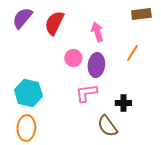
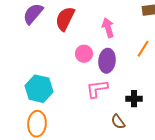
brown semicircle: (107, 126) -> (118, 122), size x0.7

